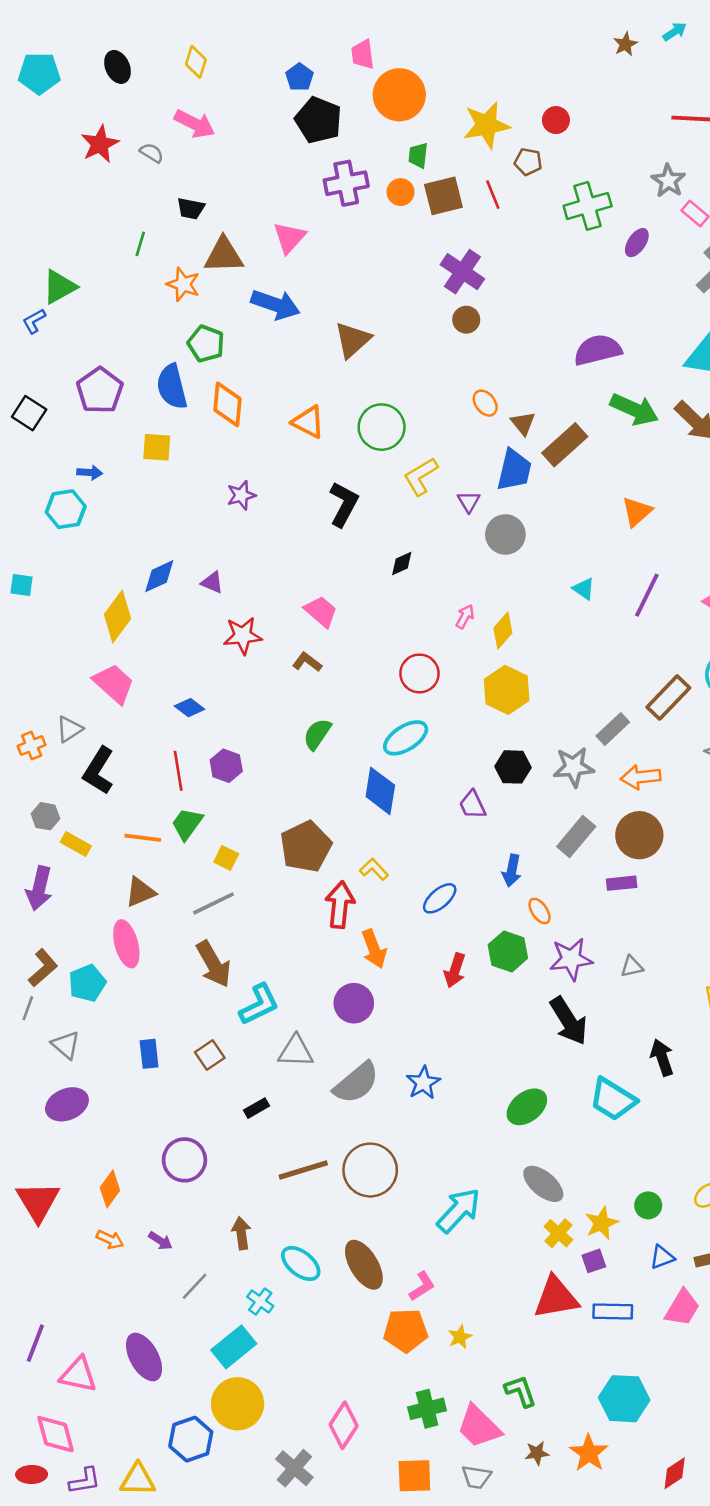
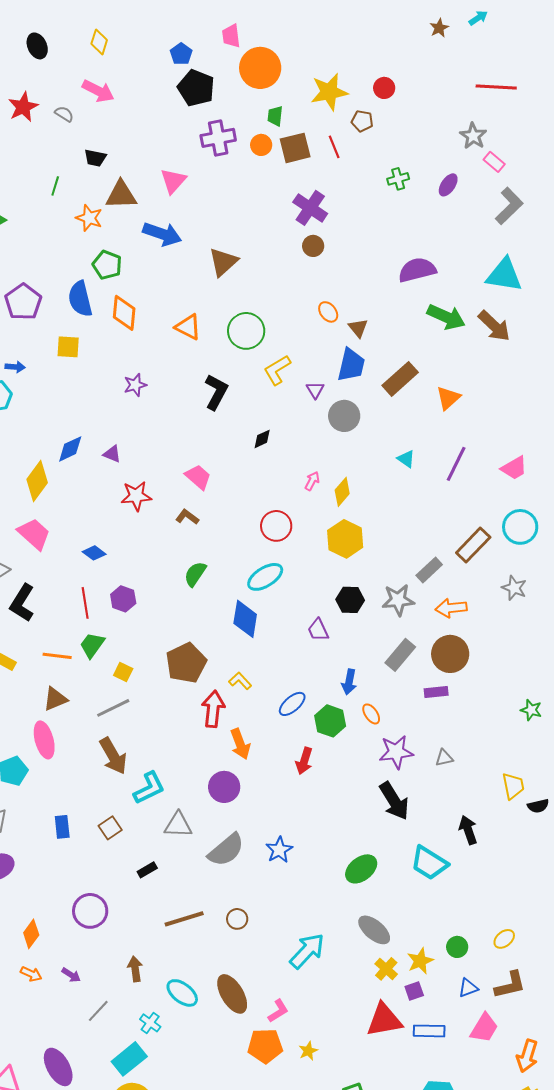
green cross: (588, 206) -> (398, 179), moved, size x0.6
brown rectangle: (565, 445) -> (400, 379), moved
green hexagon: (508, 951) -> (330, 721), moved
brown circle: (370, 1170) -> (237, 919), size x0.5

